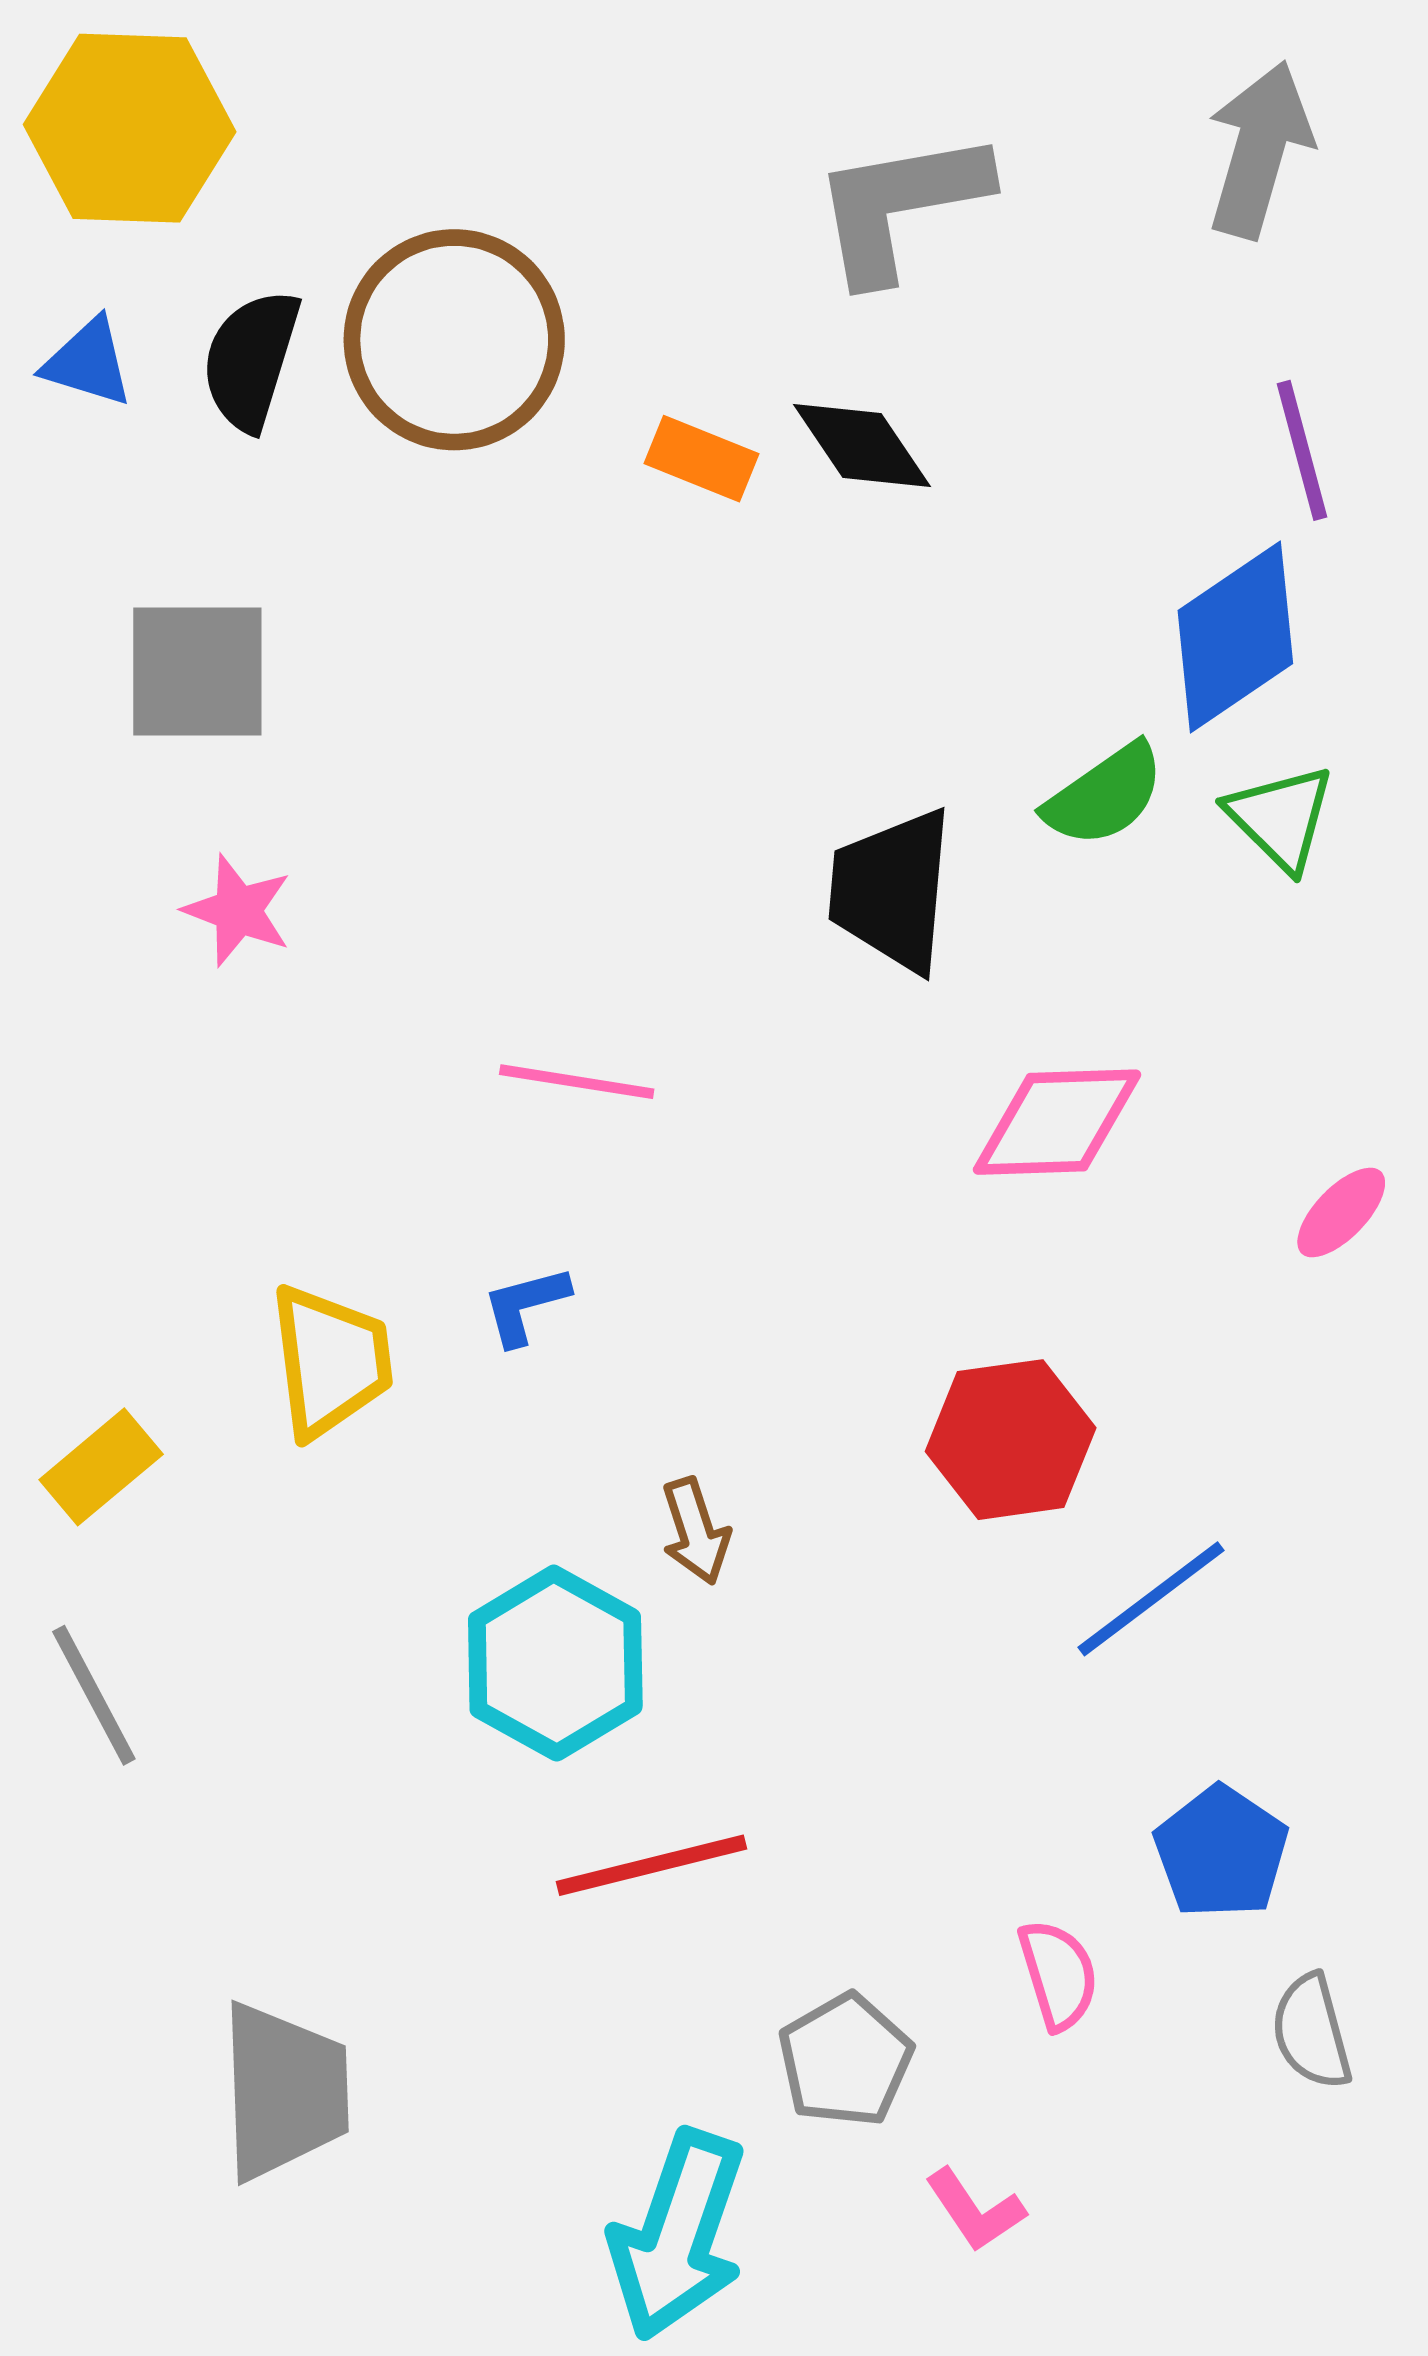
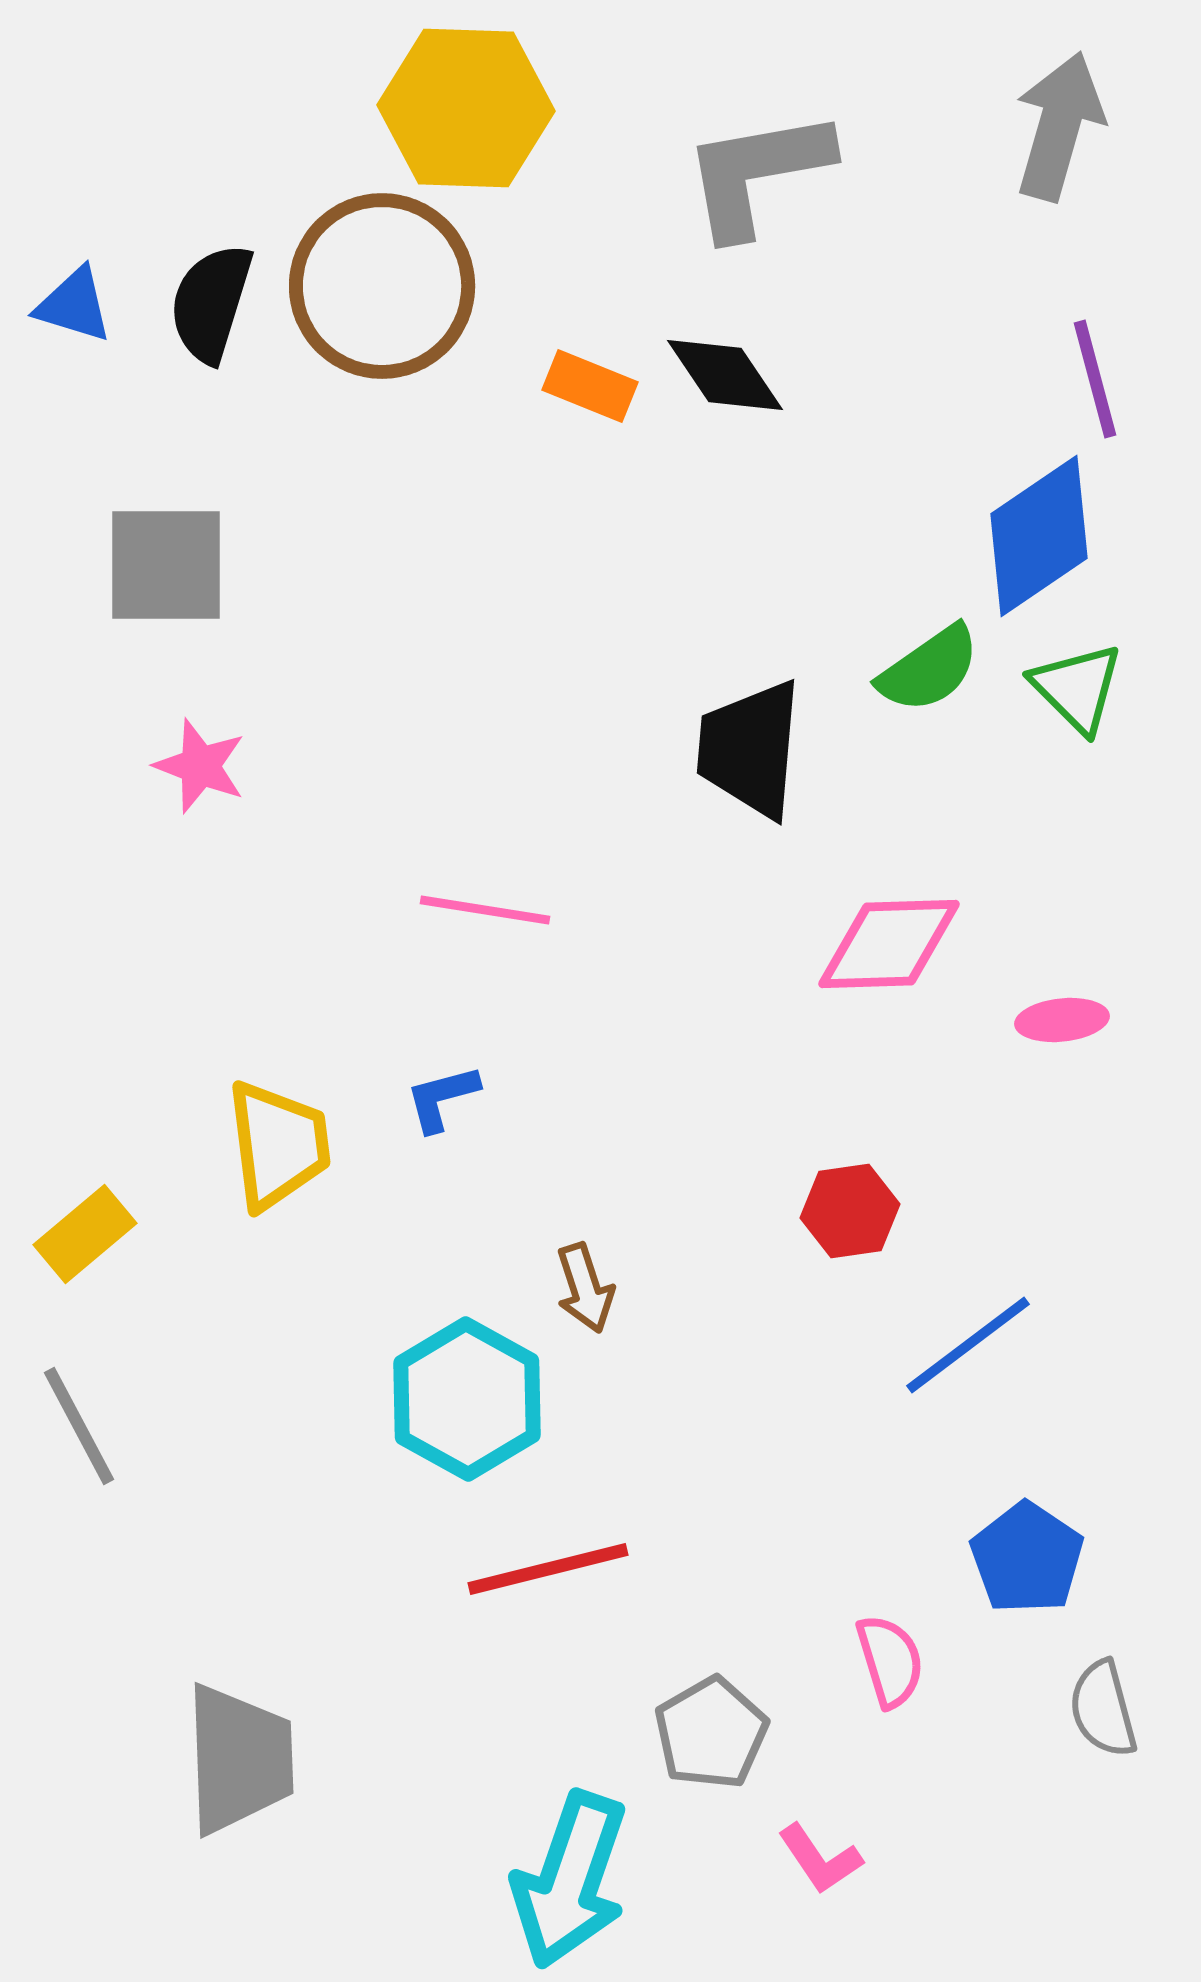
yellow hexagon: (130, 128) -> (466, 108), moved
pink ellipse: (1341, 1212) -> (1062, 1020), moved, turned 40
red hexagon: (1011, 1440) -> (850, 1211), size x0.7

